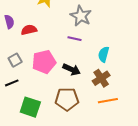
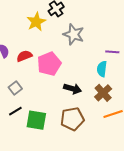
purple line: (74, 39) -> (112, 52), moved
pink pentagon: (44, 62) -> (49, 64), moved
green square: (30, 107) -> (36, 120), moved

